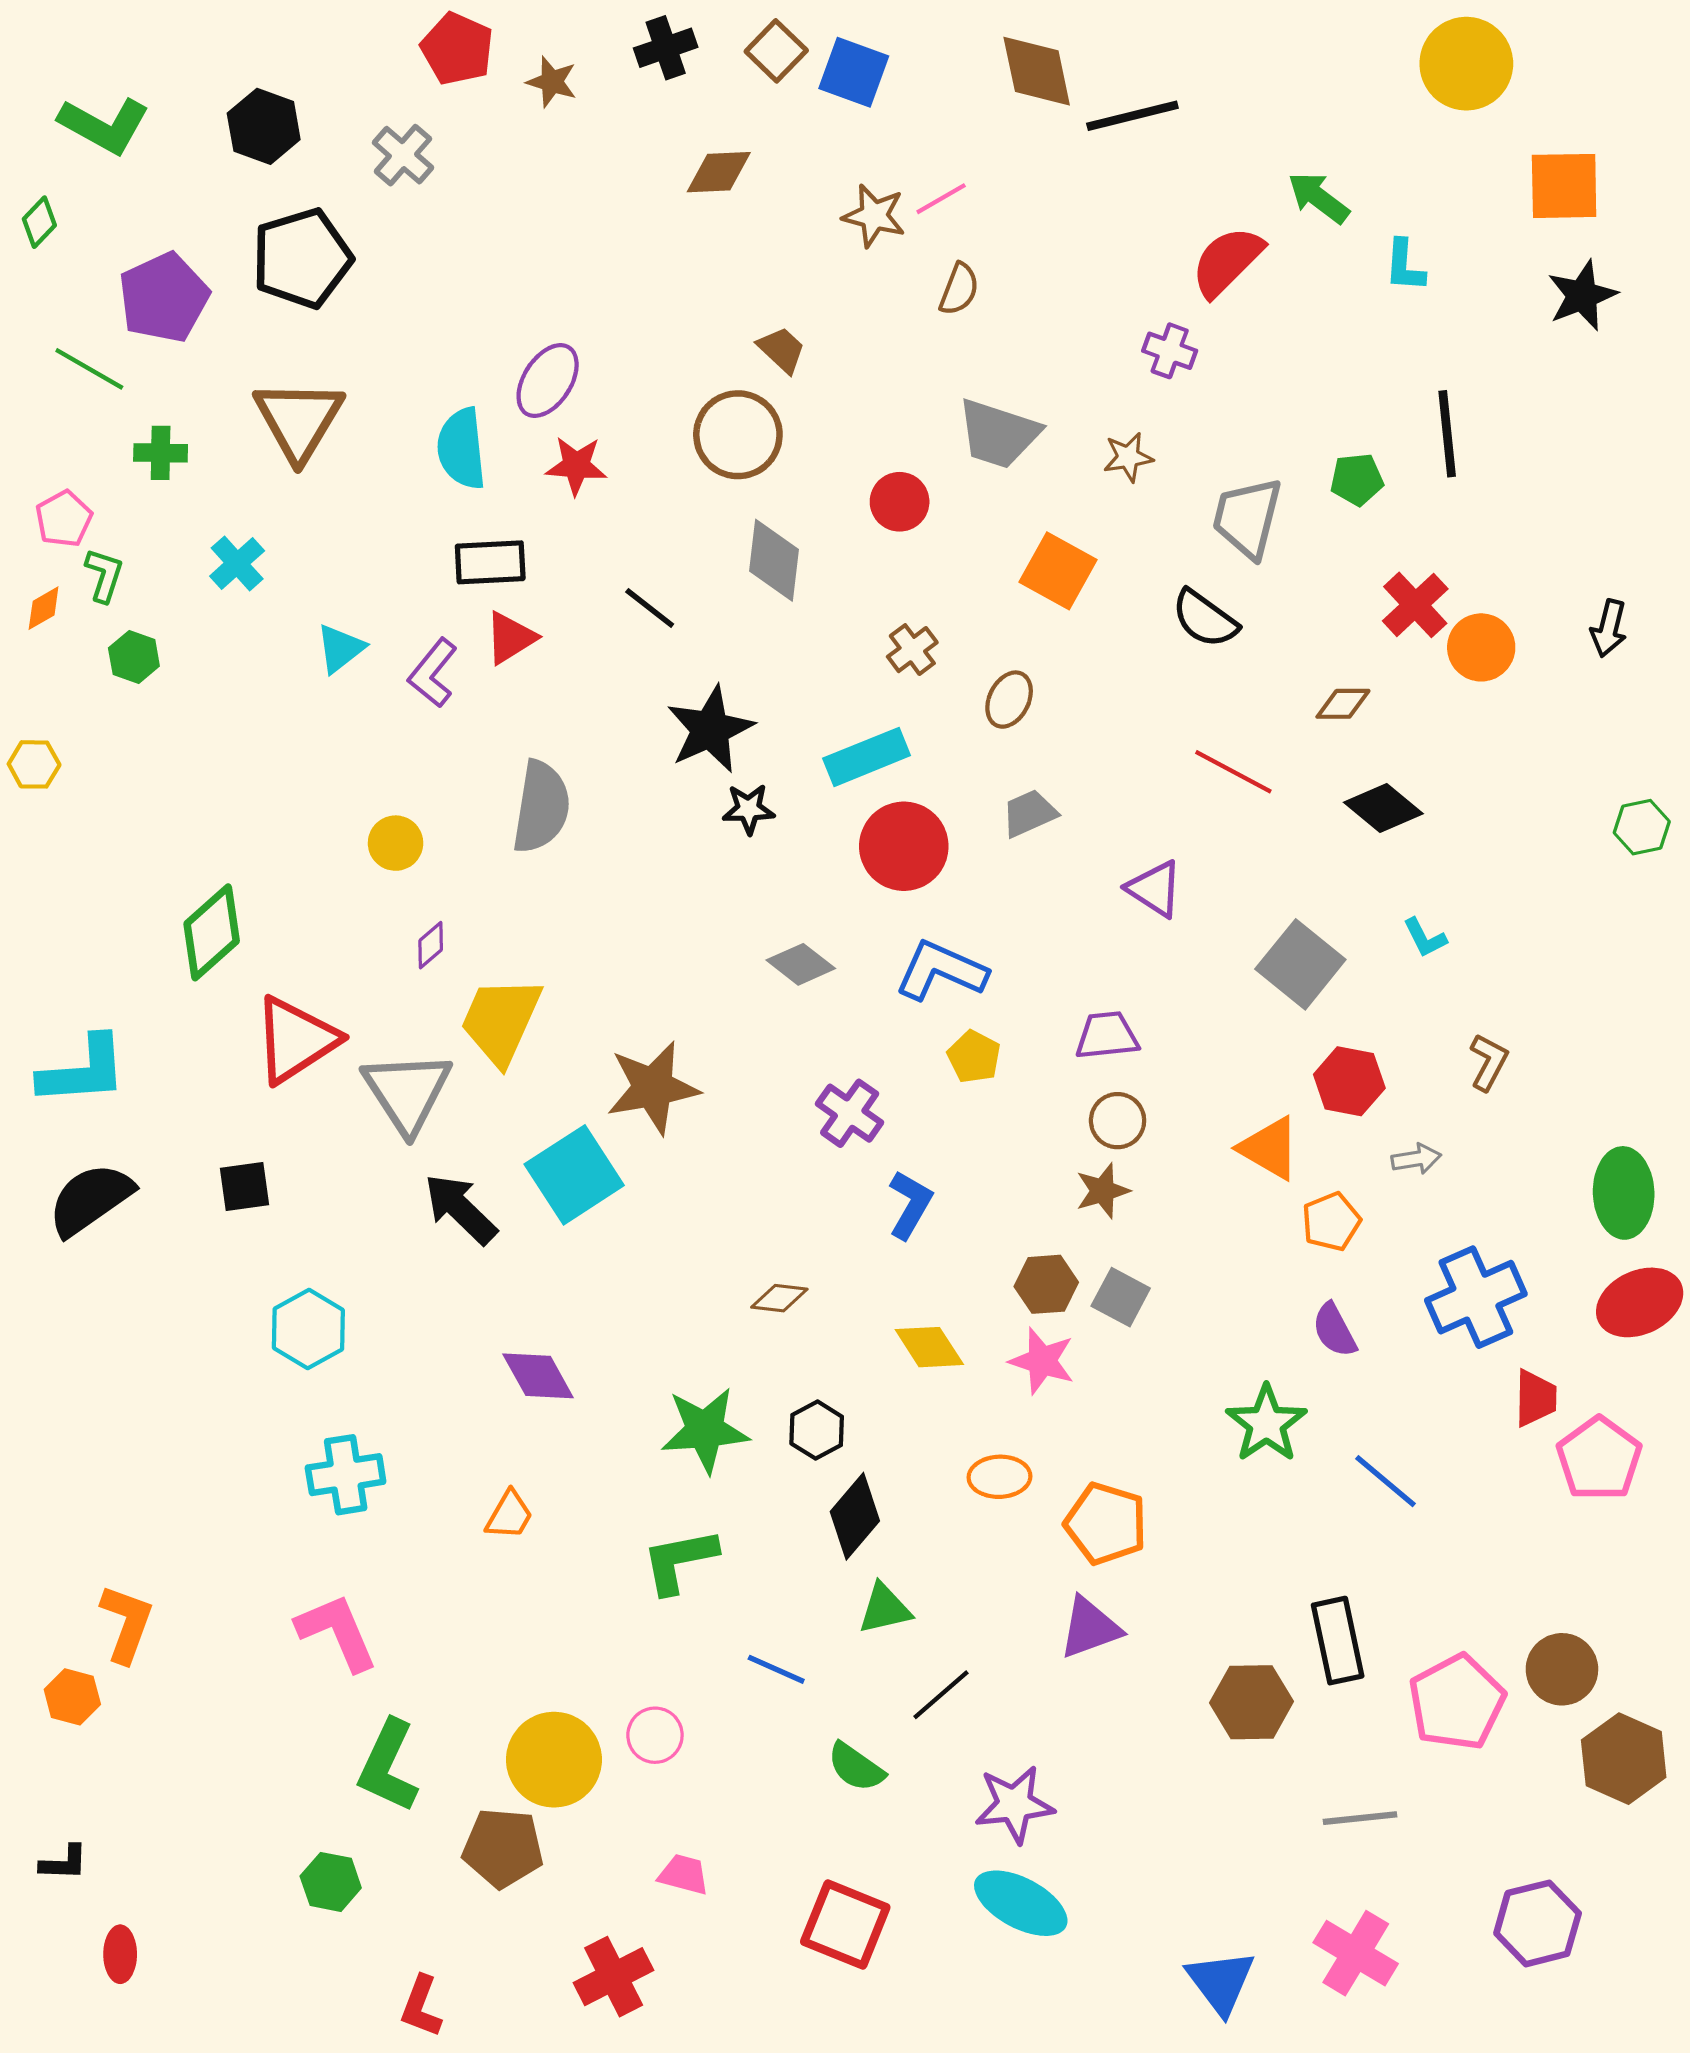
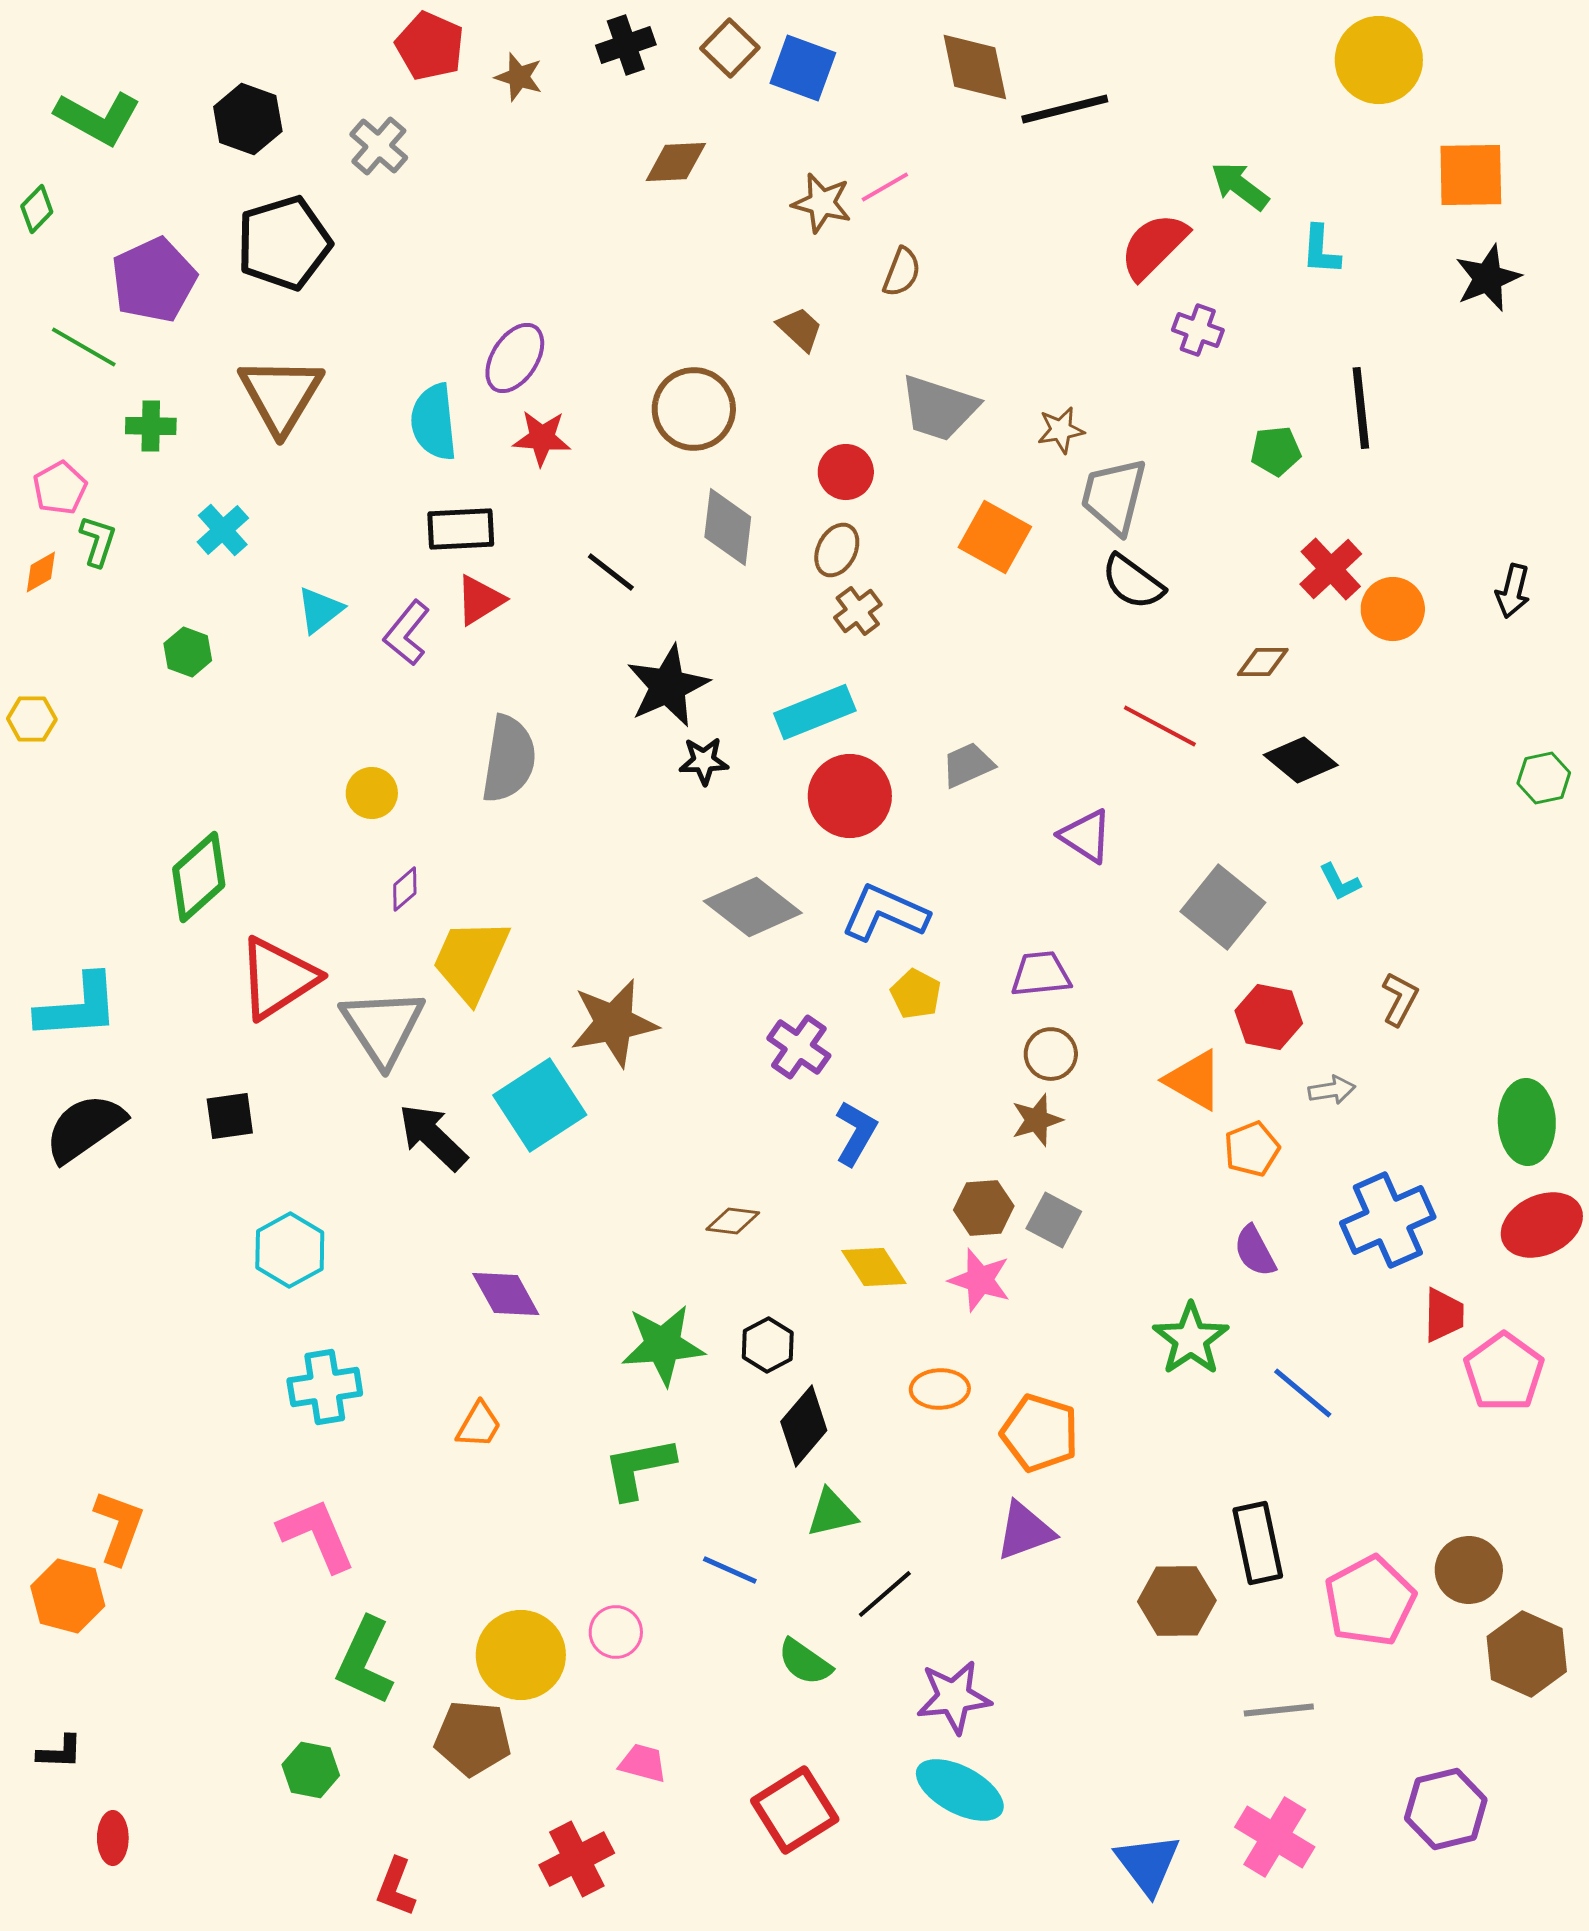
brown trapezoid: (782, 350) -> (800, 329), moved
purple cross: (1170, 351) -> (1198, 330), moved
gray trapezoid: (1247, 518) -> (1114, 496), moved
green hexagon: (134, 657) -> (188, 652), moved
brown ellipse: (1009, 700) -> (837, 550), moved
gray diamond: (801, 964) -> (753, 907), size x1.5
orange hexagon: (72, 1697) -> (68, 1596), size x1.4
red square: (845, 1924) -> (795, 1810), turned 36

